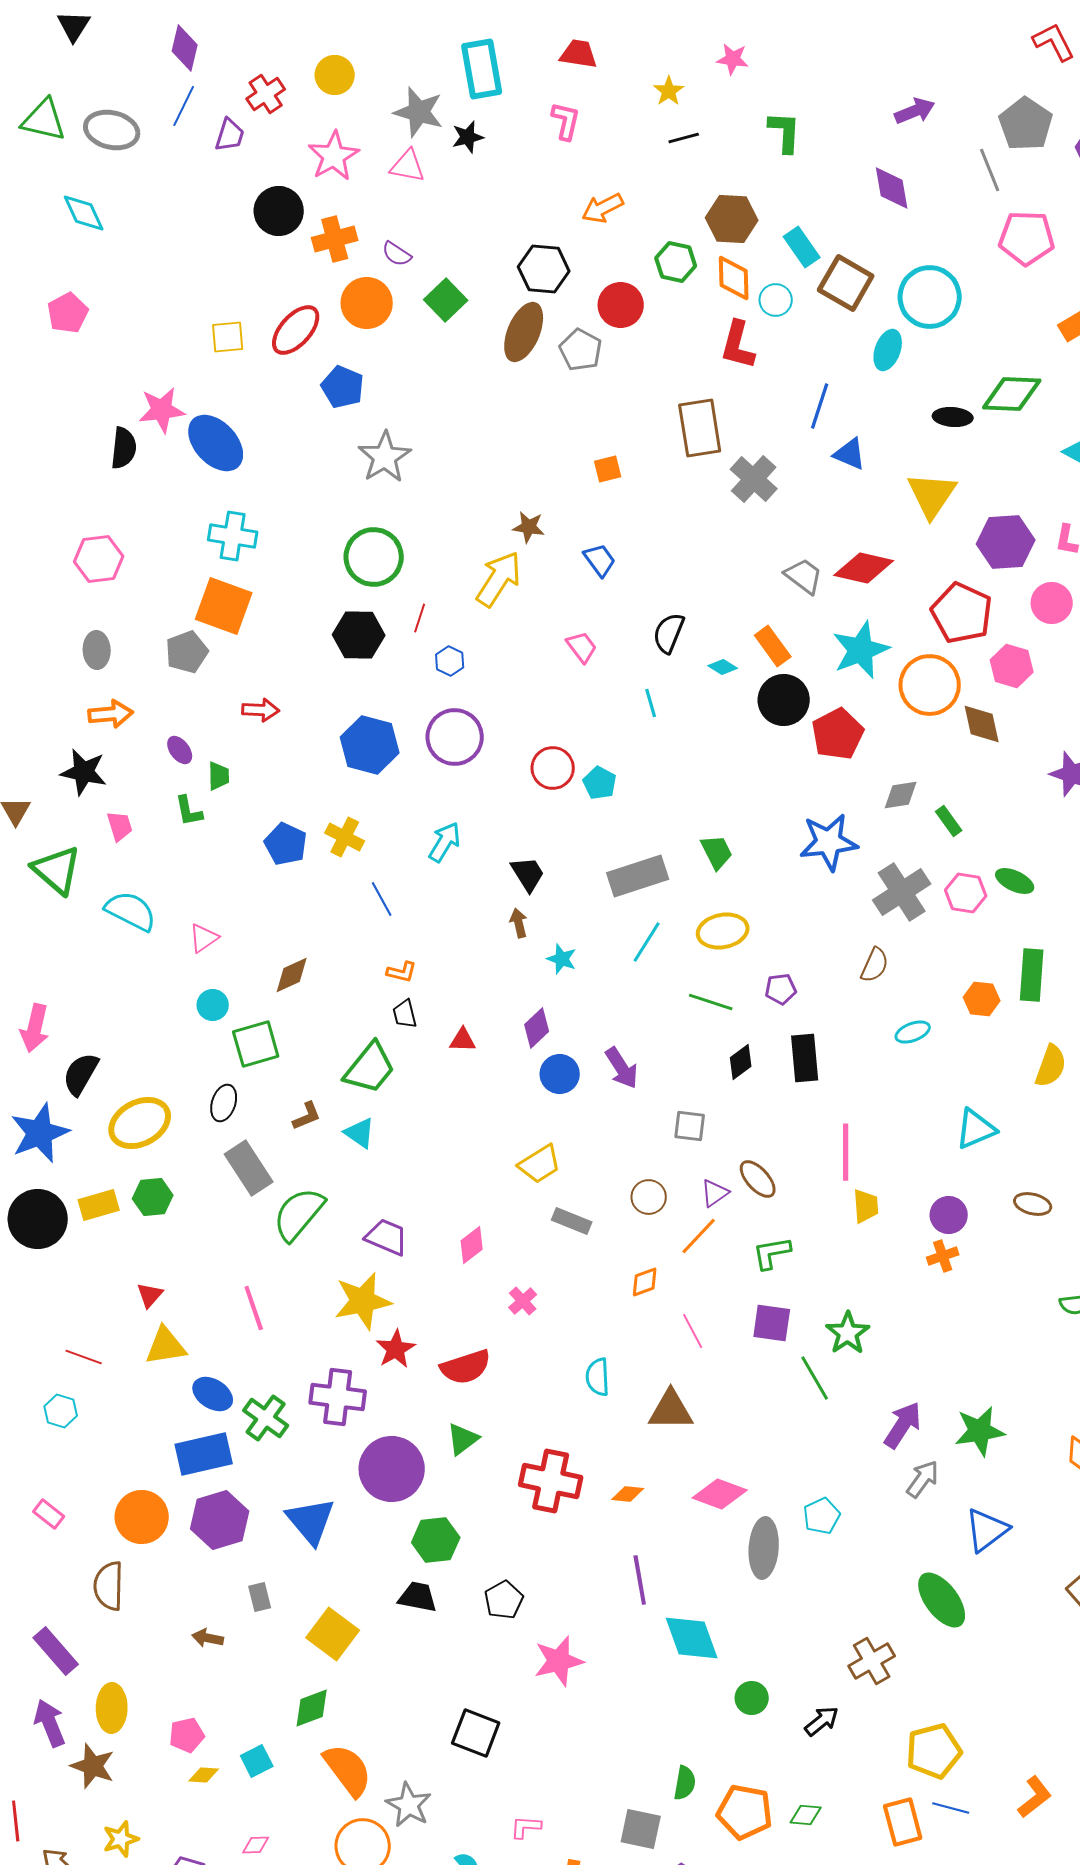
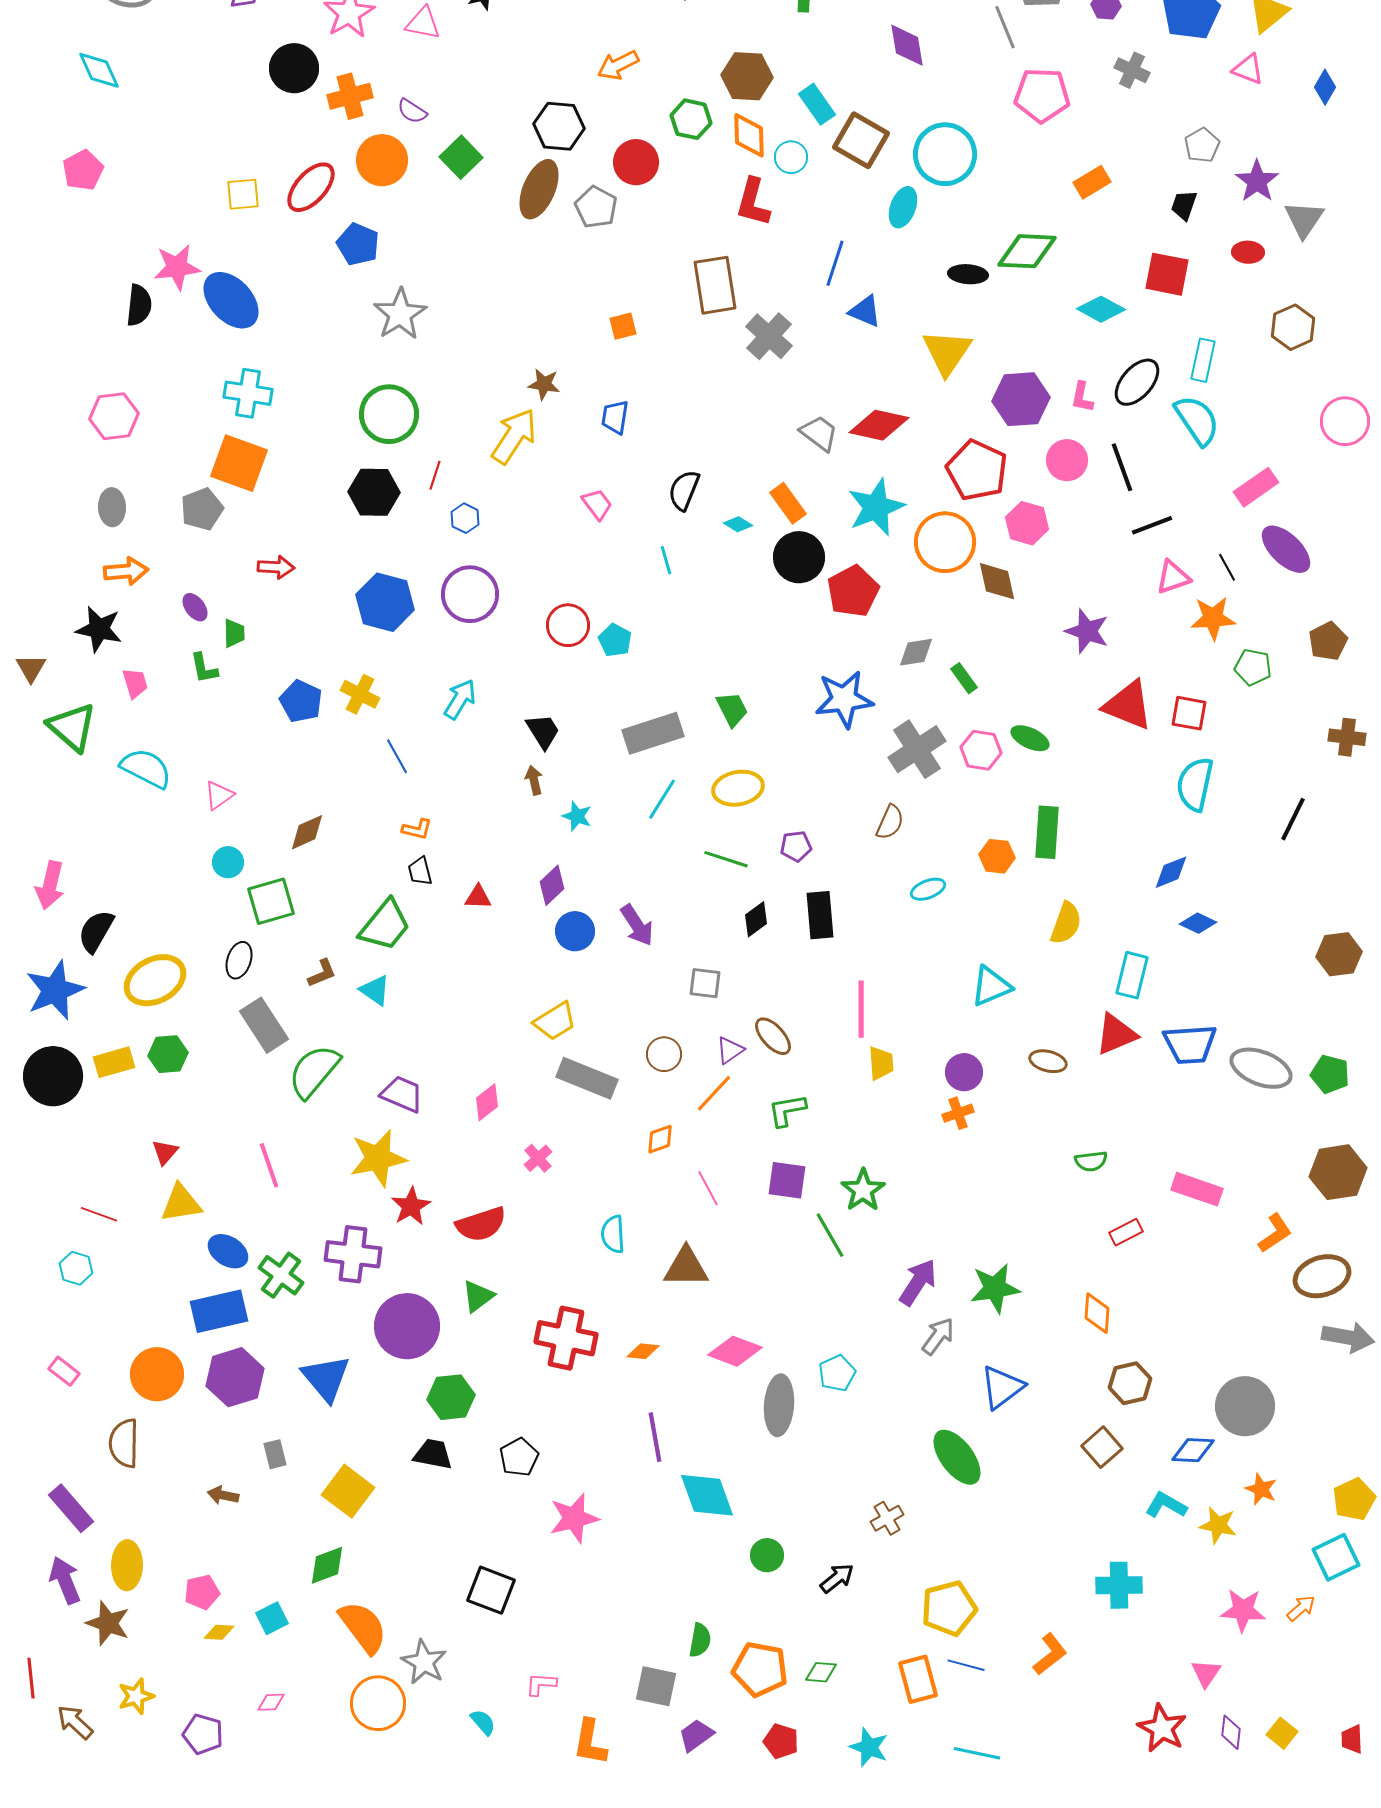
blue trapezoid: (600, 560) -> (615, 417), turned -135
gray rectangle: (572, 1221) -> (587, 1078), size x1.5
brown cross: (872, 1661) -> (887, 1518), size x0.7

